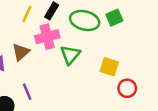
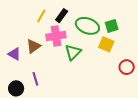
yellow square: (109, 67) -> (106, 44), moved
red circle: (127, 88) -> (127, 67), moved

